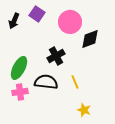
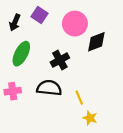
green ellipse: (19, 68) -> (21, 54), moved
yellow line: (75, 82) -> (79, 98), moved
pink cross: (20, 92) -> (13, 91), moved

